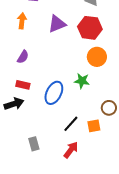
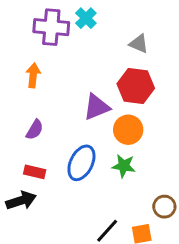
purple triangle: (57, 24) -> (97, 107), moved
orange circle: (97, 57) -> (128, 130), moved
blue ellipse: (54, 93) -> (81, 163), moved

